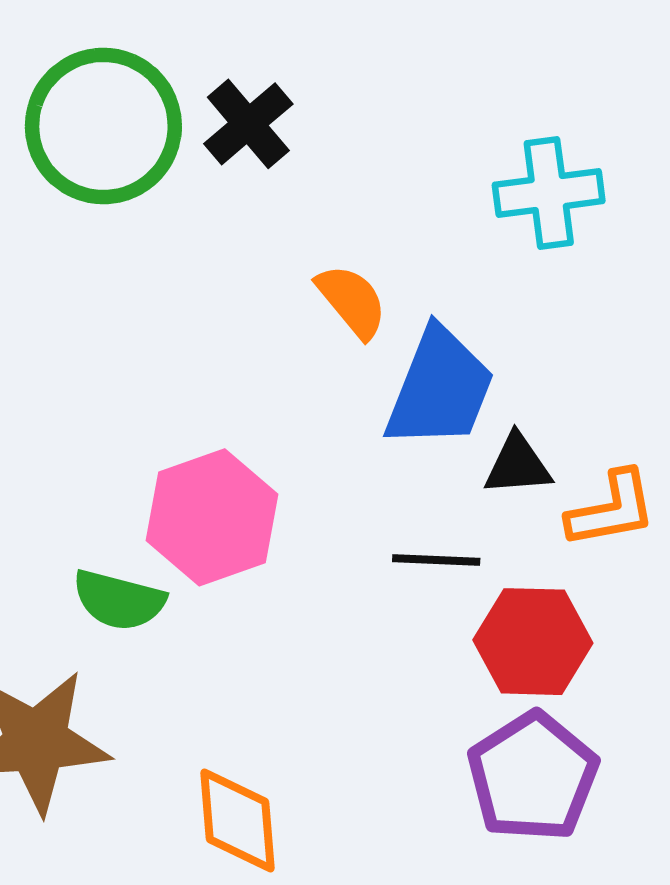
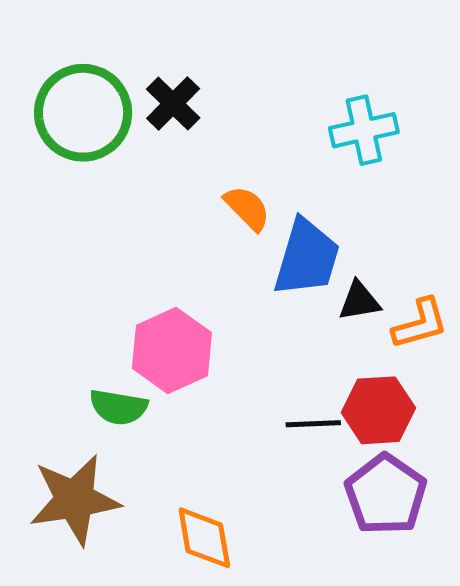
black line: (436, 560) -> (313, 424), moved

